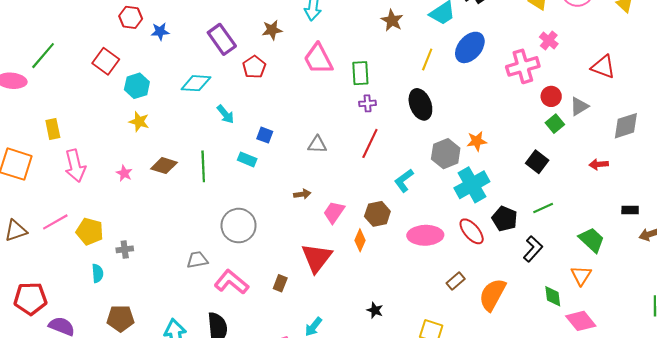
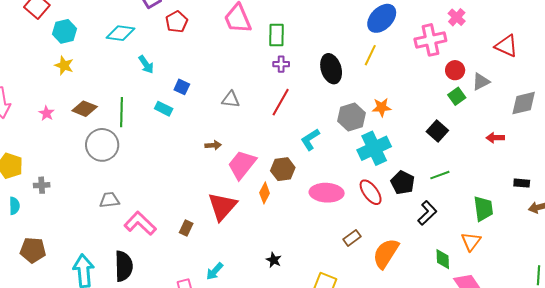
yellow line: (427, 60) -> (370, 55), moved
pink trapezoid: (334, 212) -> (242, 165), size x1.4
gray circle: (239, 226) -> (102, 145), moved
green trapezoid: (592, 240) -> (483, 209), turned 36

